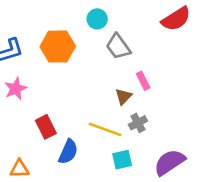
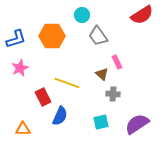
brown triangle: (123, 97) -> (102, 74), turned -32
gray cross: (138, 123) -> (113, 94), turned 32
yellow line: (105, 129) -> (67, 83), moved

